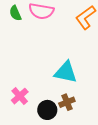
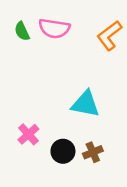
brown cross: (67, 102) -> (93, 152), moved

